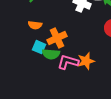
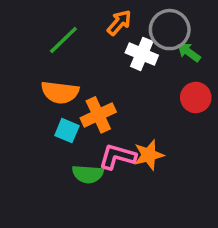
orange semicircle: (35, 25) -> (60, 92), size x1.5
green semicircle: (51, 54) -> (88, 174), moved

